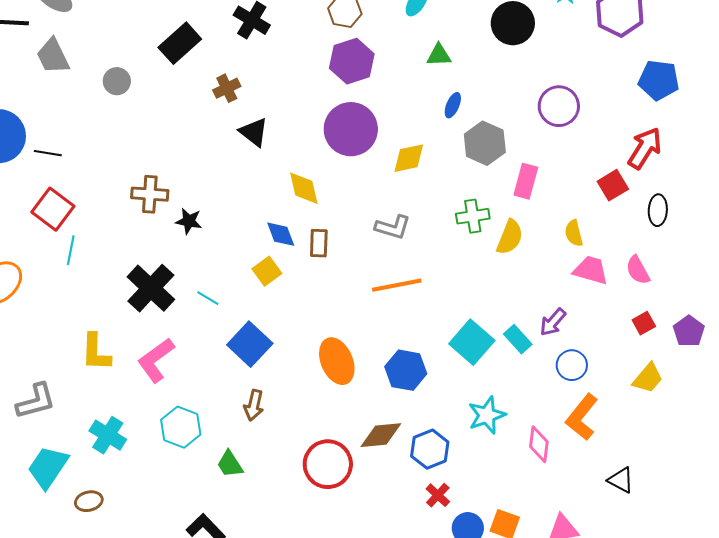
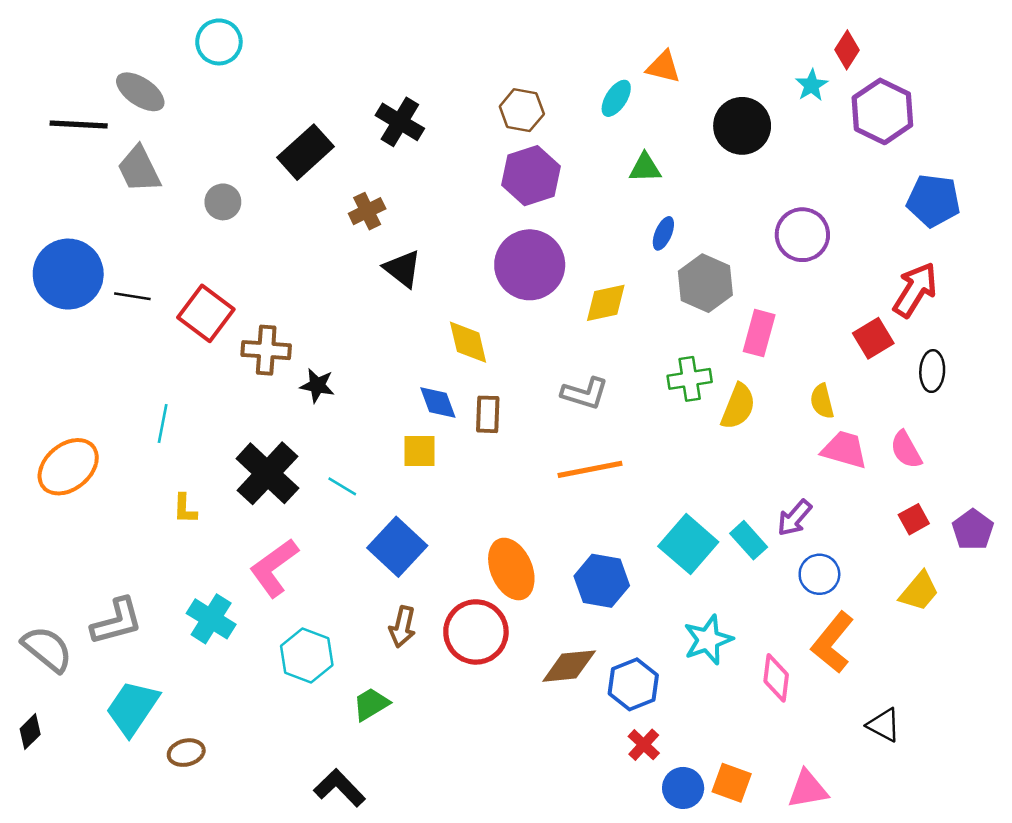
red square: (53, 209) -> (206, 313), moved
yellow square: (267, 271) -> (420, 451), turned 36
yellow L-shape: (96, 352) -> (185, 509), moved, size x0.6
cyan cross: (108, 435) -> (211, 619), moved
green trapezoid: (230, 464) -> (371, 704), turned 92
red circle: (328, 464) -> (476, 632), moved

